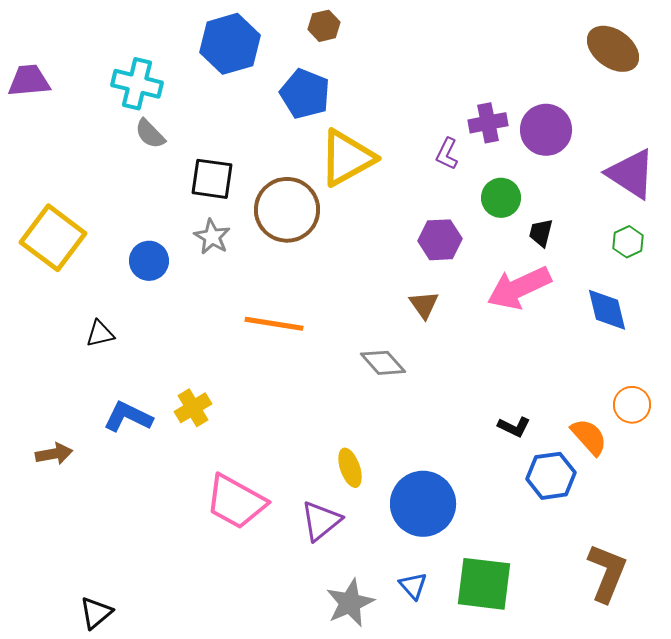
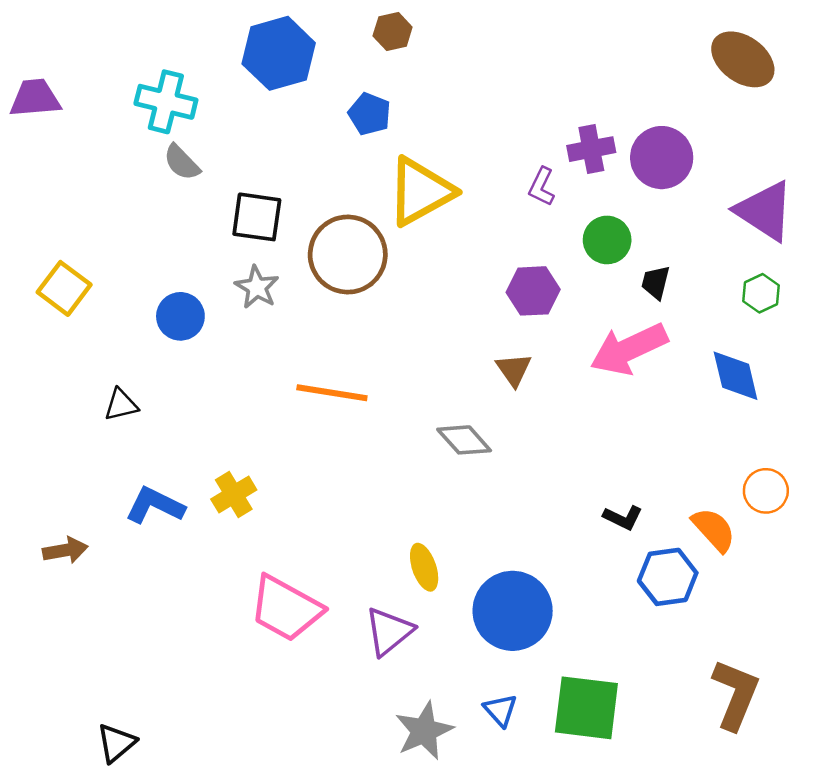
blue pentagon: (305, 94) -> (370, 114), size x0.7
yellow square: (53, 238) -> (64, 288), size x0.7

